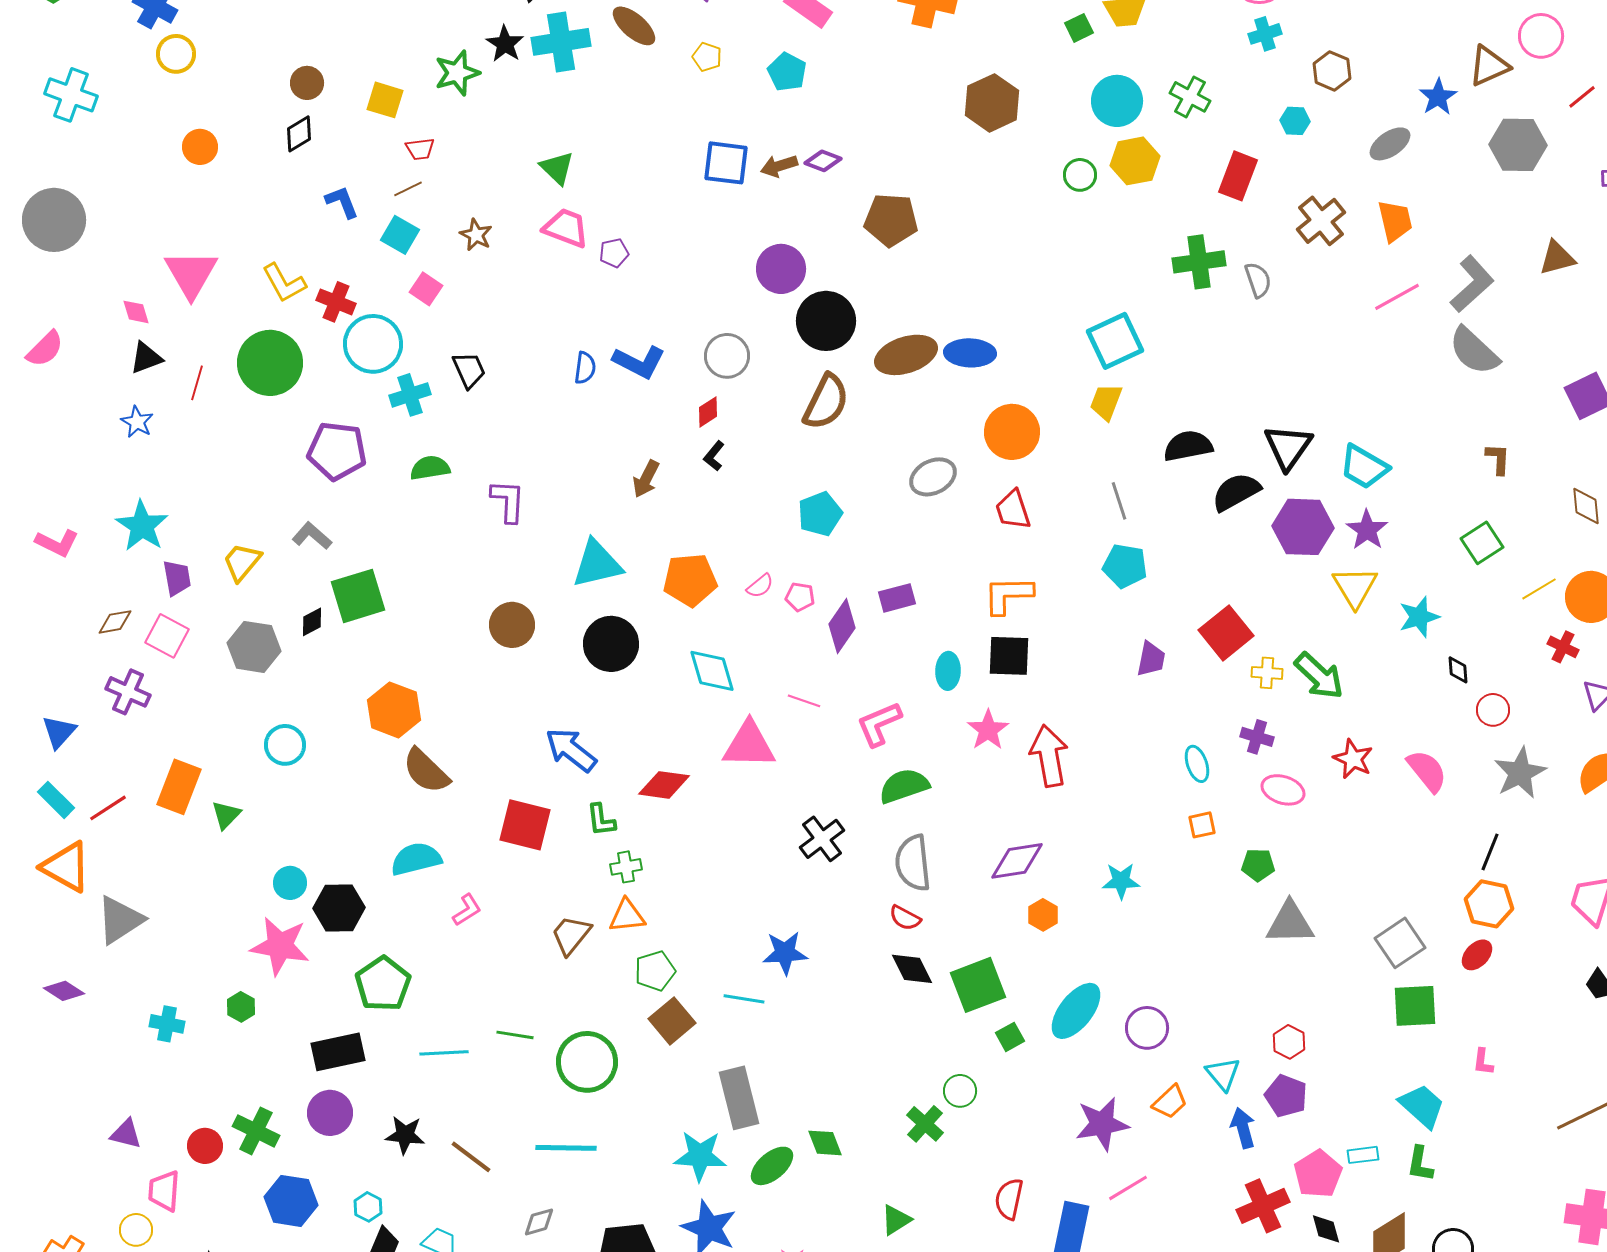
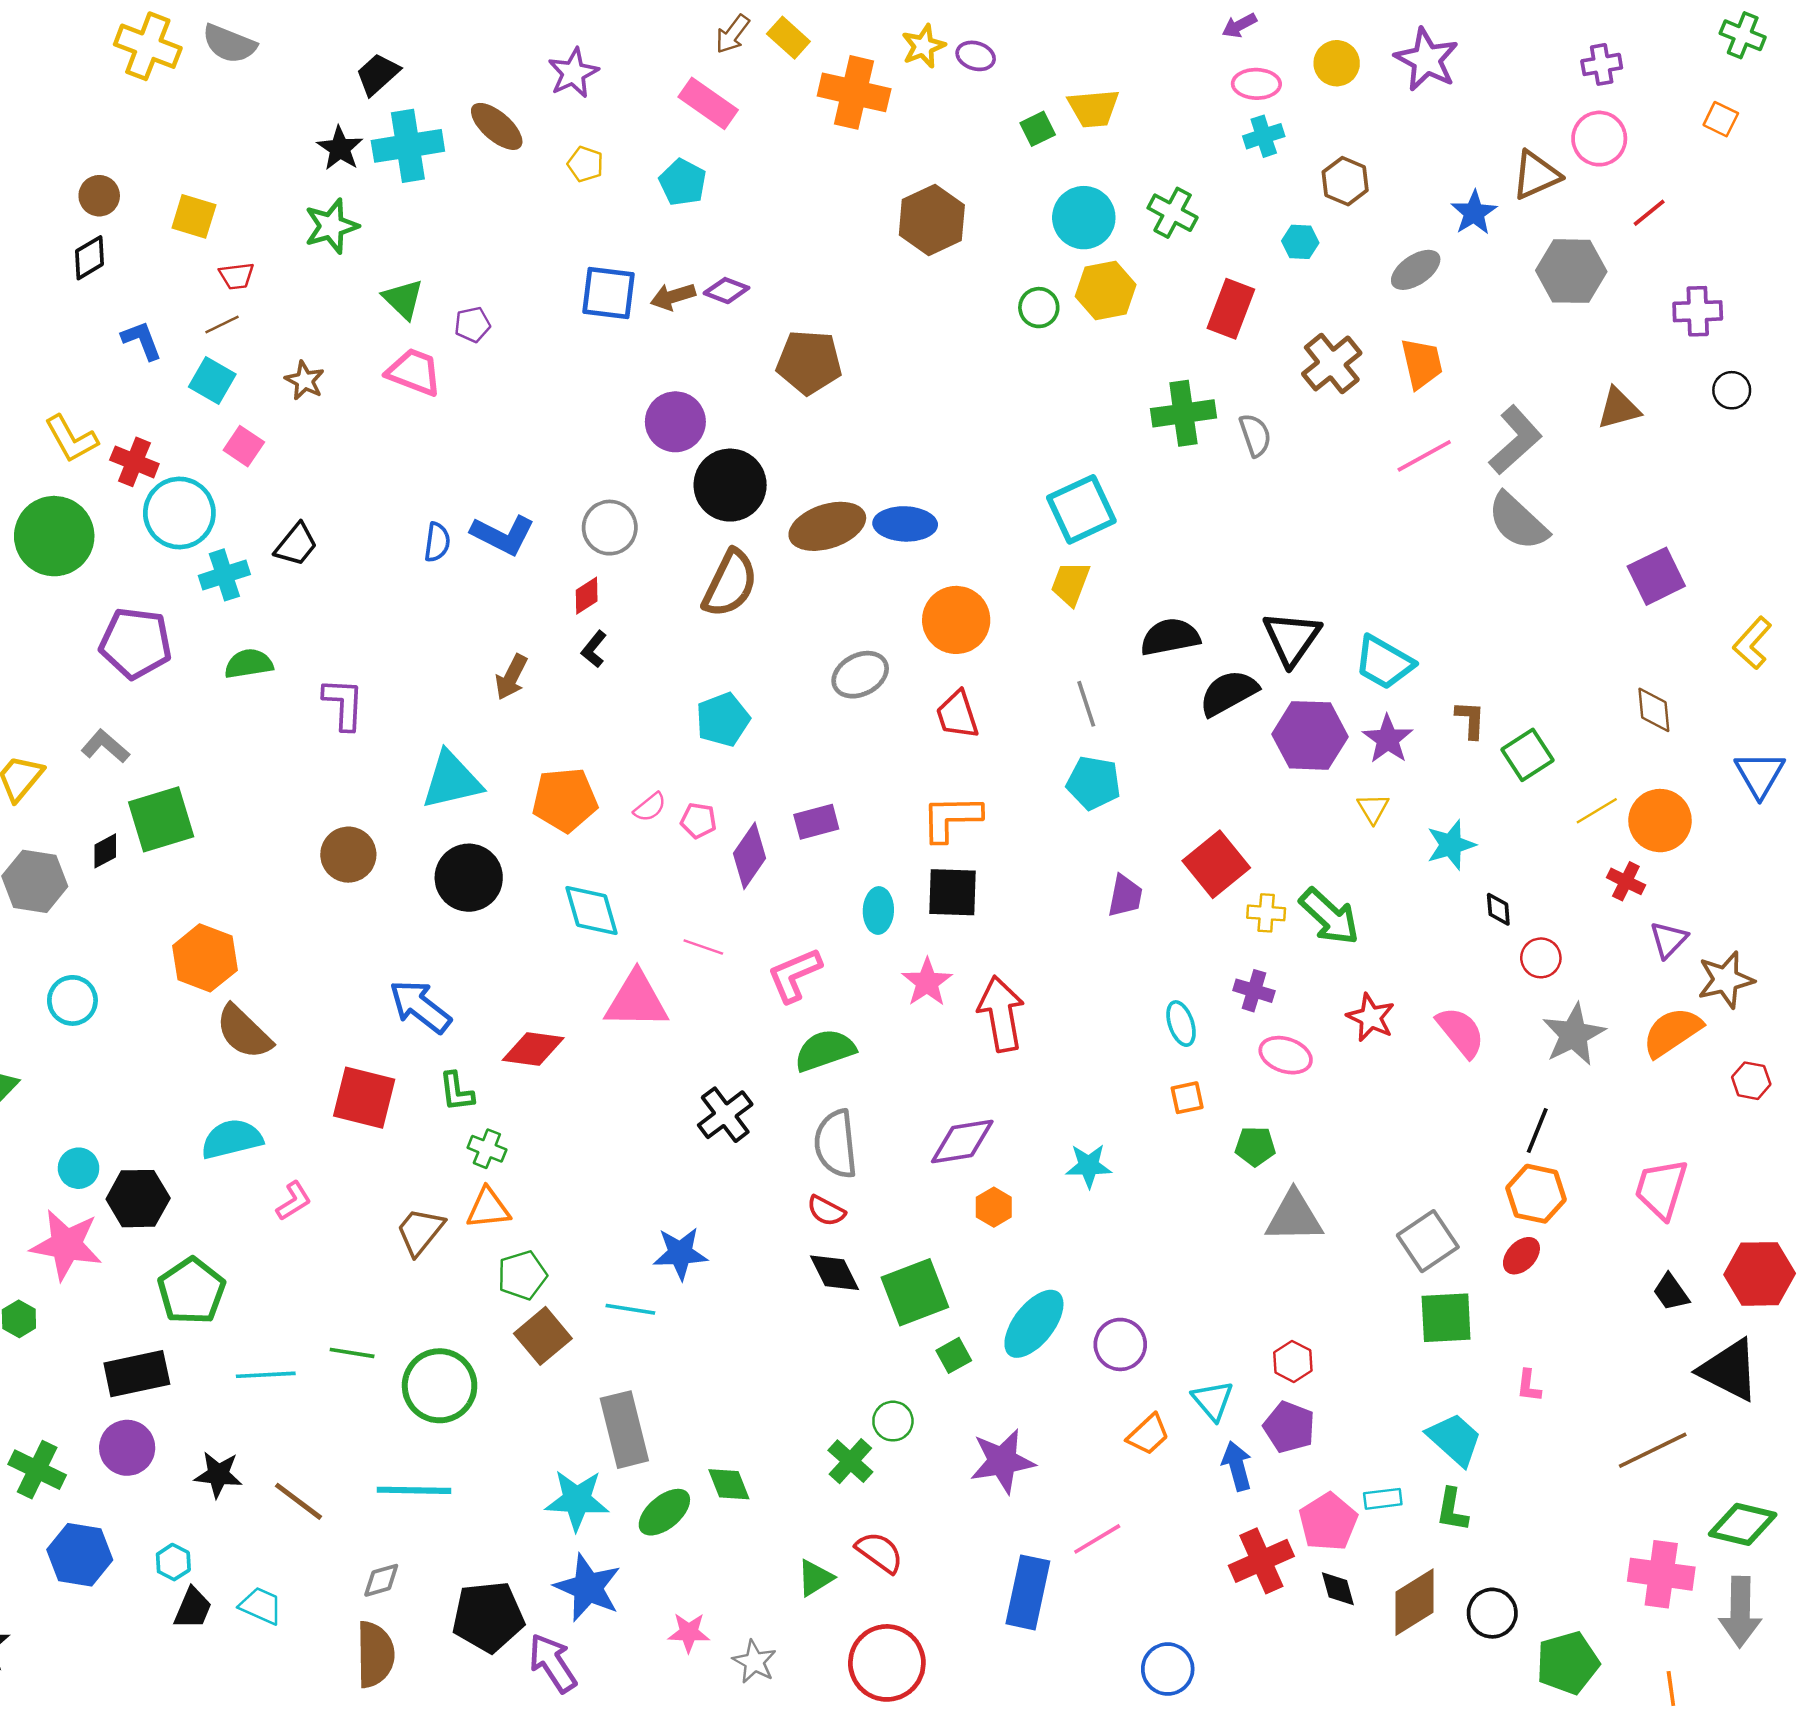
green star: (457, 73) -> (331, 226), moved
purple pentagon: (614, 253) -> (472, 325), moved
black trapezoid: (469, 370) -> (296, 545), turned 63
brown L-shape: (1498, 459) -> (1470, 720), moved
yellow triangle: (1355, 587) -> (1373, 808), size x0.6
green cross: (626, 867) -> (487, 1149), turned 32
purple star: (1102, 1124) -> (1002, 1461), moved
red semicircle: (1009, 1199) -> (880, 1552), moved, turned 114

